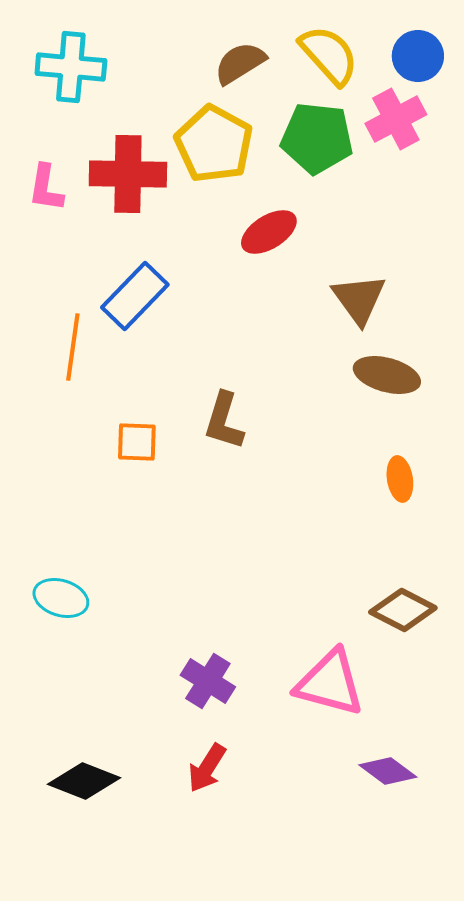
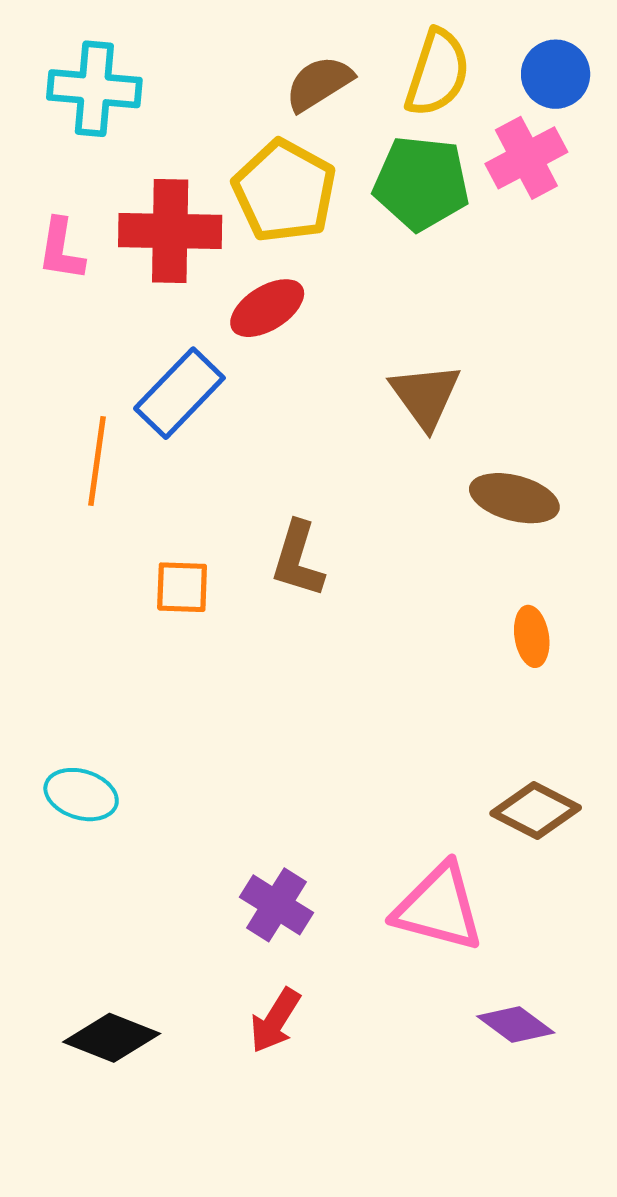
yellow semicircle: (329, 55) -> (437, 73), turned 60
red ellipse: (269, 232) -> (267, 308), moved
brown triangle: (359, 299) -> (425, 396), moved

